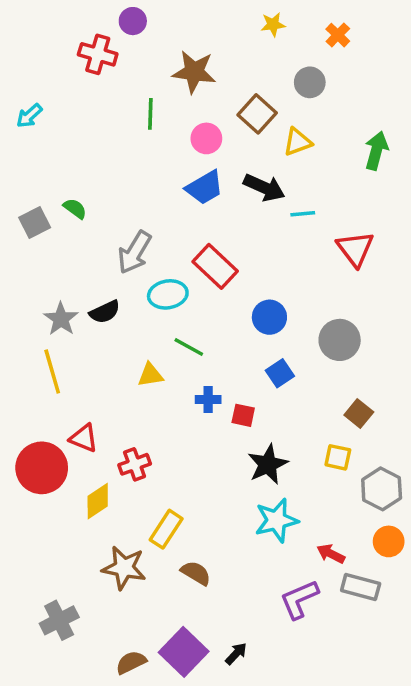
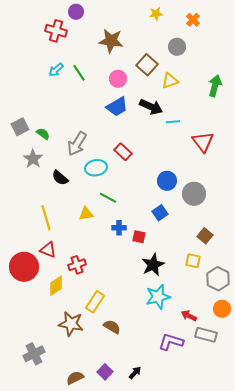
green line: (150, 114) -> (79, 73), moved, turned -36
cyan arrow: (29, 116) -> (56, 70), moved
green semicircle: (75, 209) -> (43, 134), moved
red rectangle: (215, 266) -> (123, 152), size x0.7
black semicircle: (105, 312) -> (60, 178), turned 66
blue circle: (269, 317) -> (167, 181), moved
gray star: (61, 319) -> (33, 159), moved
yellow line: (52, 371) -> (46, 218), moved
purple L-shape: (299, 599) -> (171, 342), turned 40
purple square: (184, 652) -> (105, 372), size x0.6

